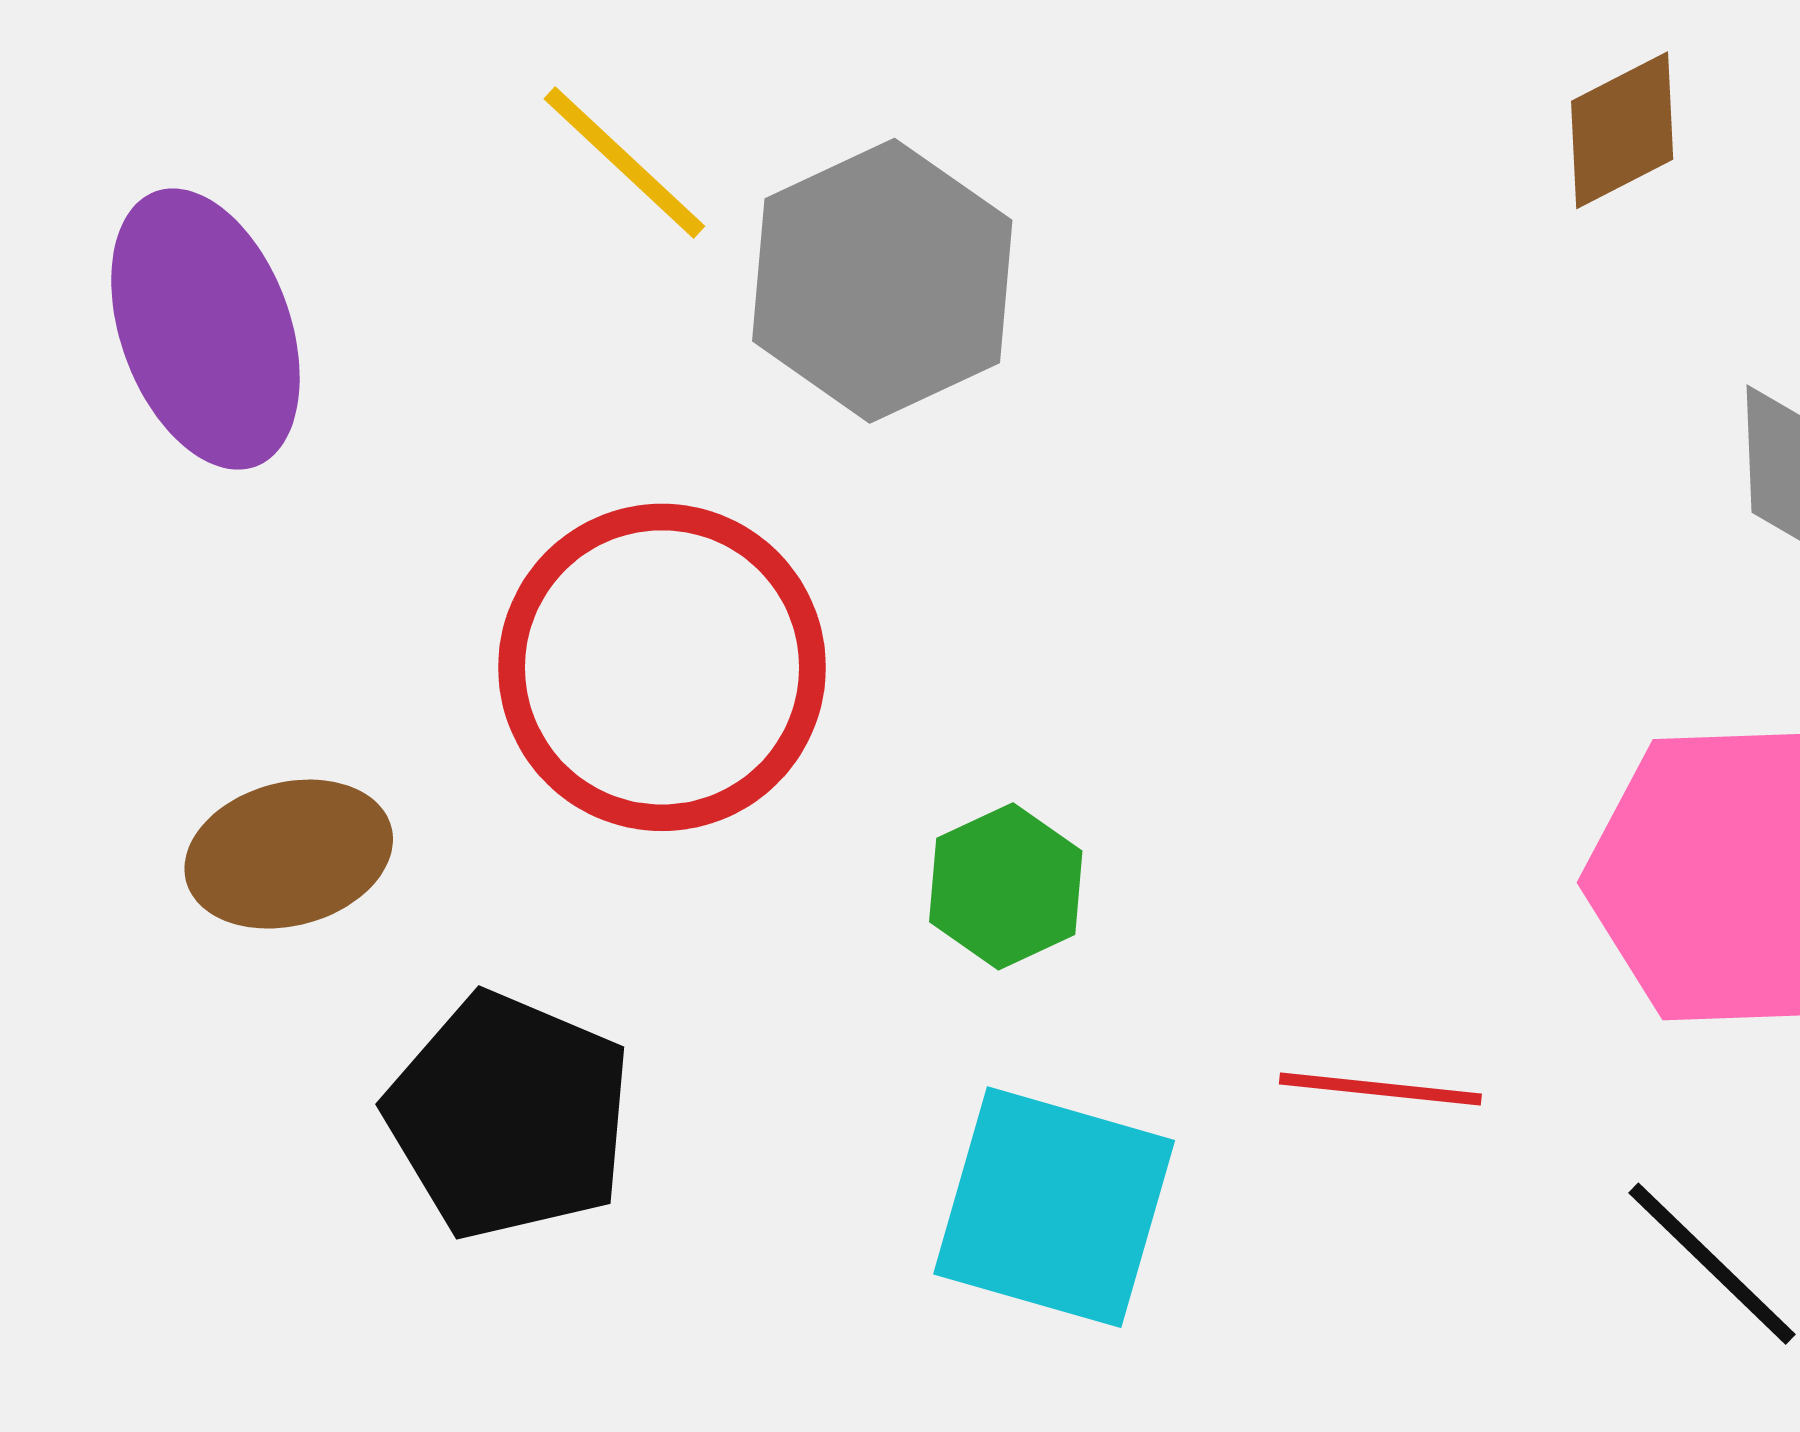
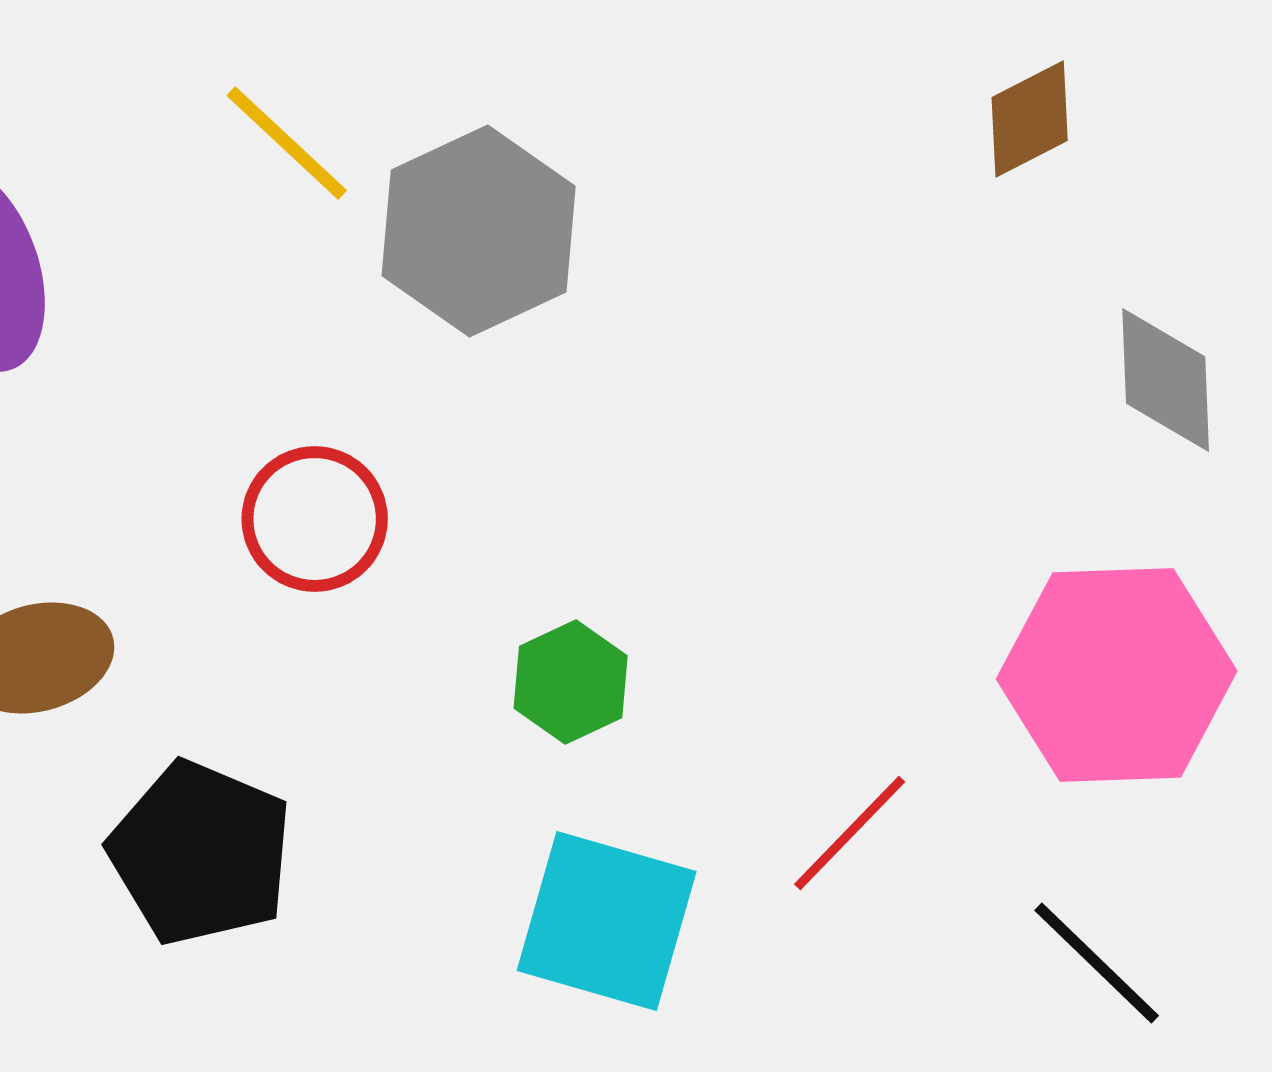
red circle: (662, 667) -> (315, 519), size x0.6
red line: (1380, 1089) -> (850, 833), turned -52

